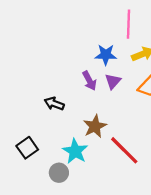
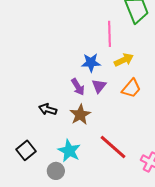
brown star: (95, 126) -> (80, 115), moved

